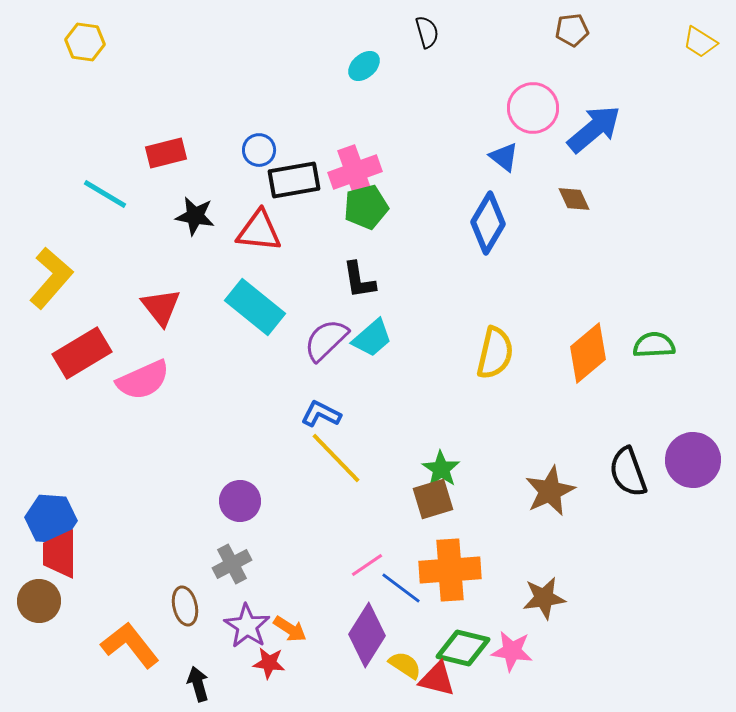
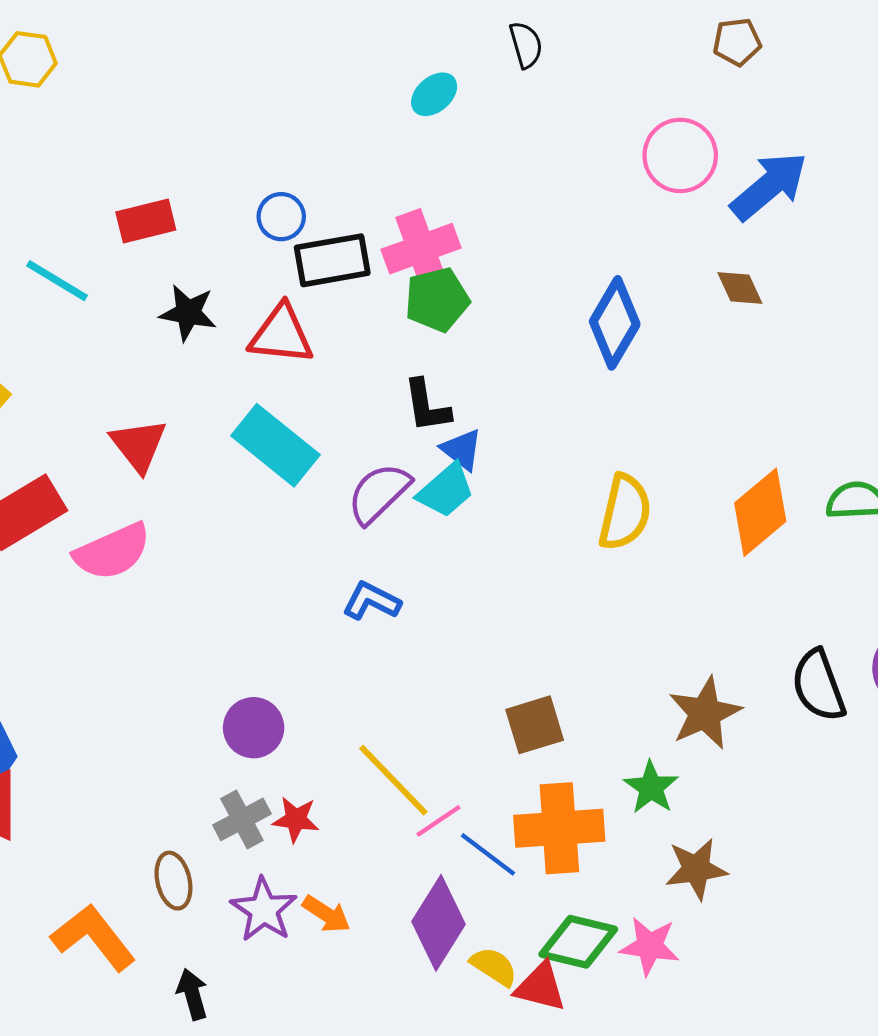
blue triangle: (504, 157) -> (462, 450), moved
yellow line: (336, 458) -> (393, 780), moved
green star: (441, 469) -> (651, 787), moved
red star: (269, 663) -> (296, 819), moved

